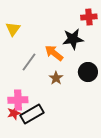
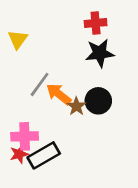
red cross: (89, 17) -> (96, 23), moved
orange arrow: (54, 53) -> (59, 94), moved
black circle: (88, 72) -> (98, 101), moved

